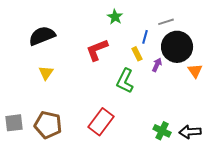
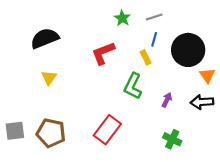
gray line: (166, 22) -> (154, 17), moved
purple arrow: (157, 65) -> (167, 100), moved
black arrow: (190, 132) -> (202, 102), moved

